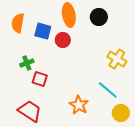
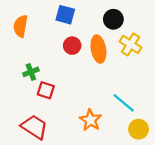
orange ellipse: (69, 15) -> (98, 49), moved
blue square: (43, 31) -> (65, 15), moved
yellow cross: (117, 59) -> (131, 44), moved

